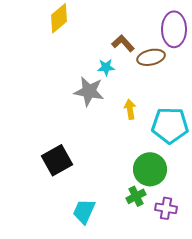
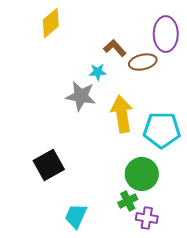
yellow arrow: (130, 109) -> (122, 114), size x1.8
purple cross: (166, 208) -> (147, 218), moved

